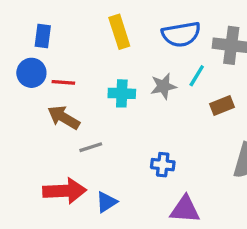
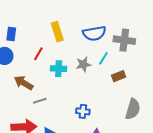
red line: (63, 82) -> (38, 54), moved, turned -64

